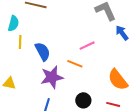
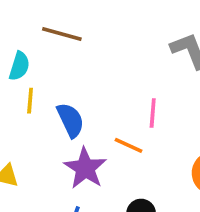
pink line: (87, 46) -> (153, 113), turned -63
purple star: (52, 77) -> (85, 168), turned -30

